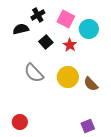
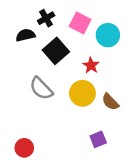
black square: (46, 42) -> (56, 51), size x1.5
red star: (70, 45) -> (91, 65), moved
purple square: (88, 126) -> (98, 139), moved

